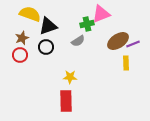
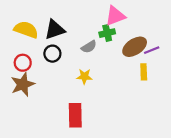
yellow semicircle: (30, 14) -> (26, 30), moved
green cross: (87, 24) -> (107, 33), moved
brown star: (22, 38) -> (23, 84), moved, size x1.5
yellow star: (70, 77) -> (84, 76), moved

